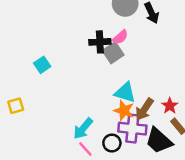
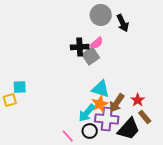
cyan square: (42, 65) -> (20, 87), moved, turned 32
orange star: (124, 111) -> (100, 104), turned 30
cyan arrow: (83, 129) -> (87, 113), moved
black trapezoid: (159, 141) -> (129, 129), turned -90

